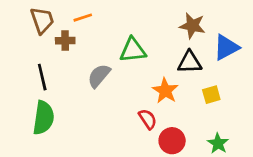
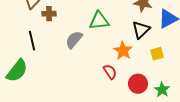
black triangle: (190, 62) -> (141, 30), turned -42
green semicircle: (43, 118) -> (17, 71), moved, turned 30
red circle: (172, 141) -> (138, 84), moved

